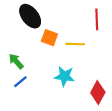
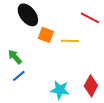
red line: (97, 19) -> (90, 18), turned -60
cyan star: (64, 76) -> (60, 90), moved

